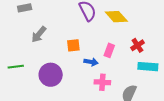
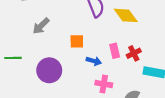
red cross: (137, 45) -> (134, 53), moved
pink rectangle: (109, 50) -> (115, 51), turned -40

